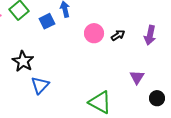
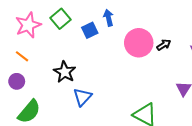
pink circle: (94, 33) -> (139, 43), size x1.4

